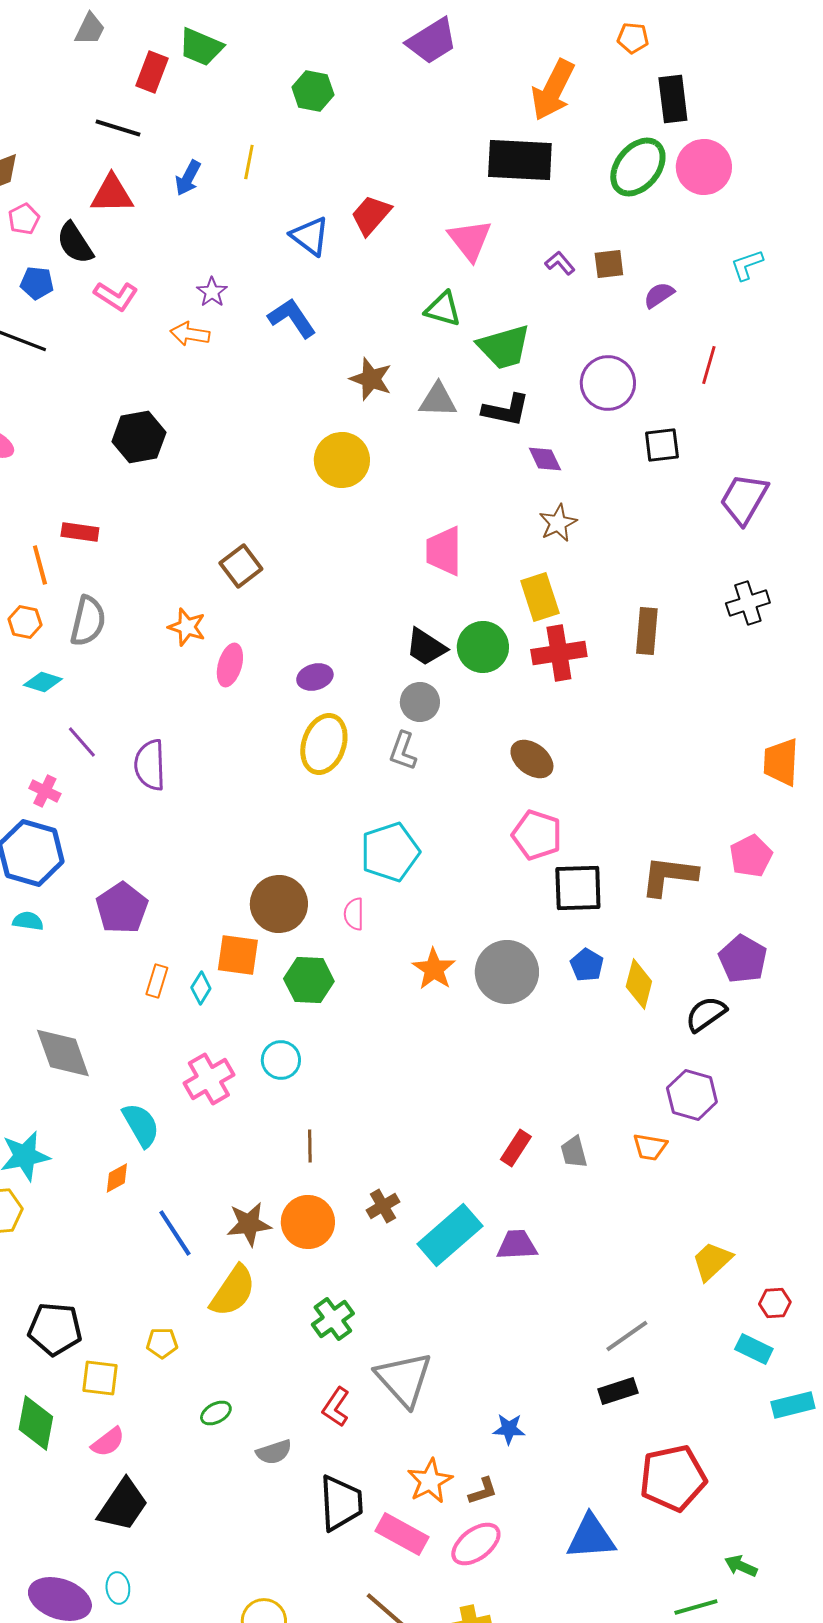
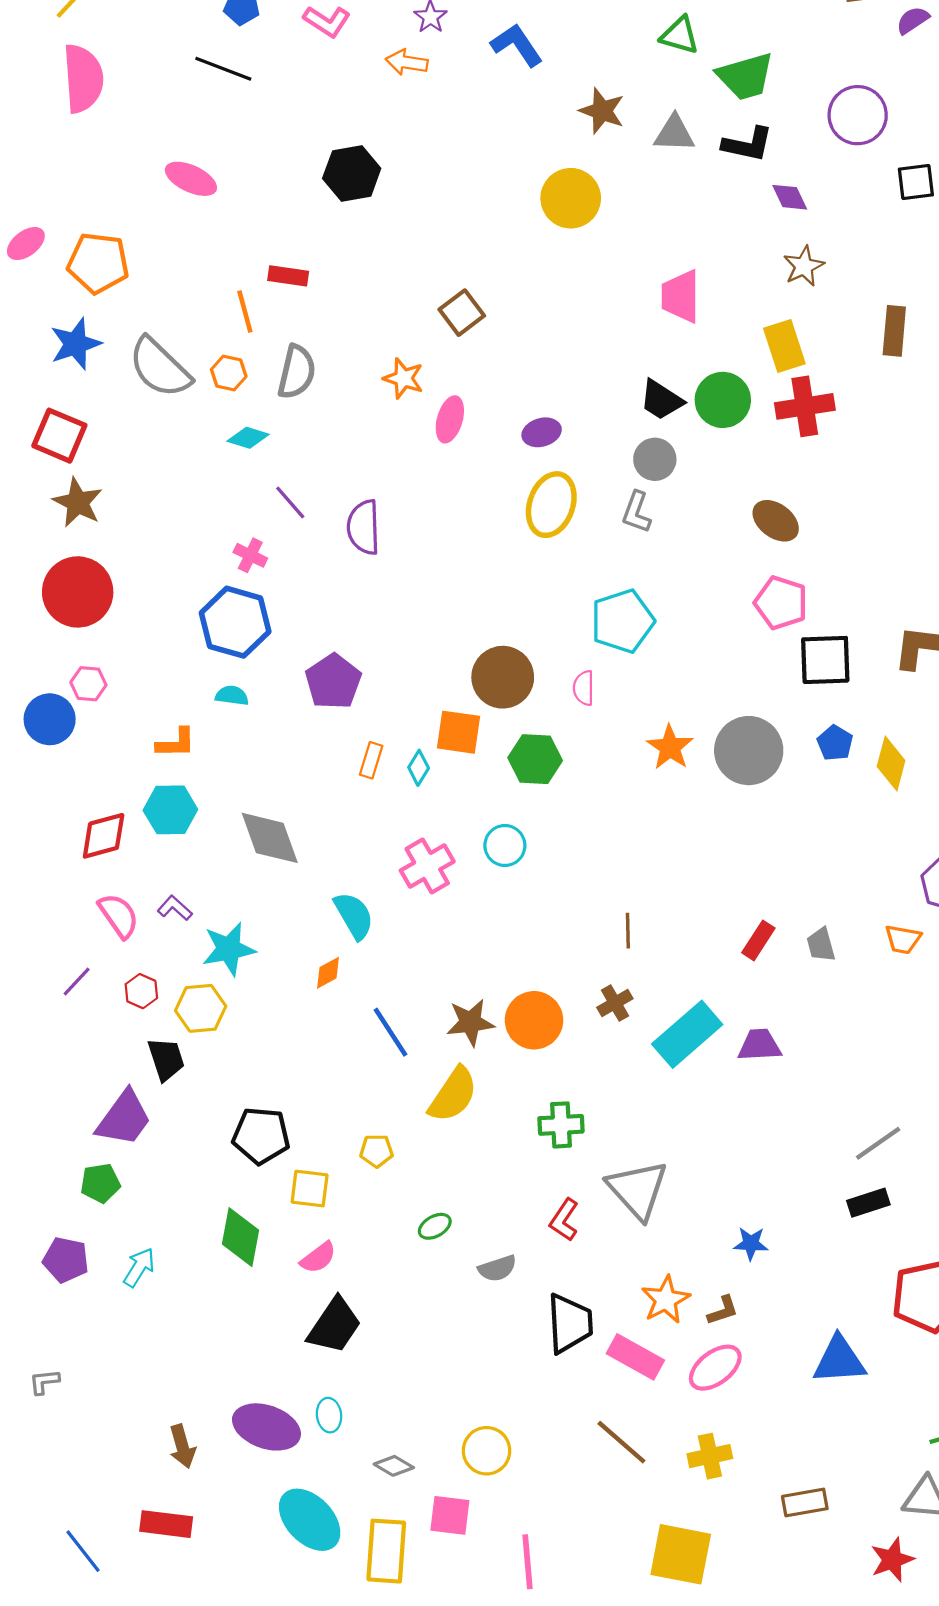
brown rectangle: (647, 631) -> (894, 331), moved
brown line: (310, 1146) -> (628, 931), moved
green cross: (333, 1319) -> (561, 1125), turned 33

